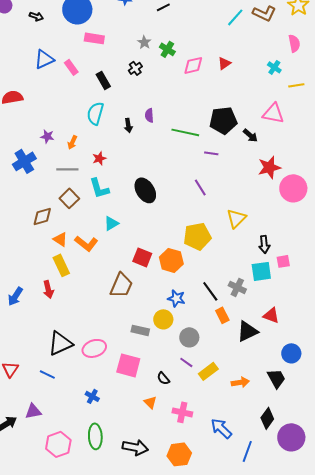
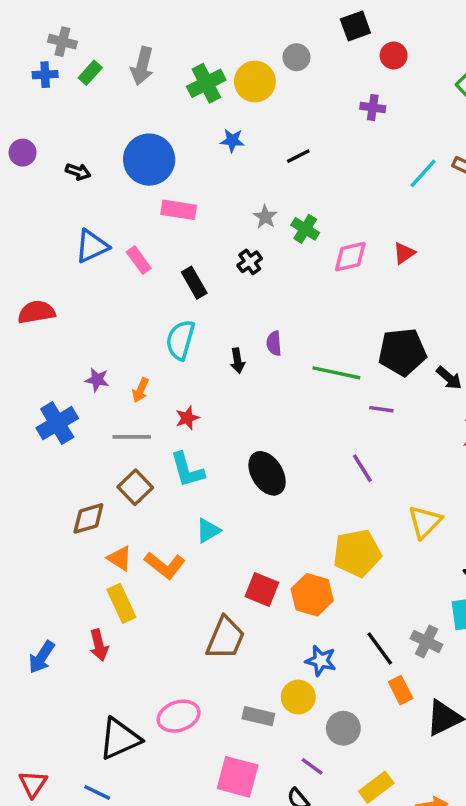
pink ellipse: (94, 348) -> (179, 716), moved
purple line: (186, 362) -> (312, 766), moved

